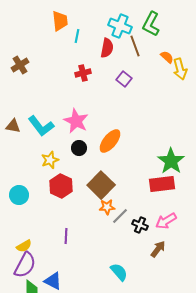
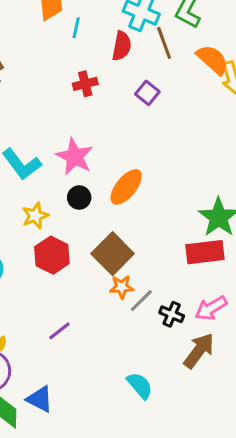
orange semicircle: (167, 57) -> (213, 60), size x1.6
purple line: (66, 236) -> (59, 331), turned 49
brown arrow: (158, 249) -> (199, 351), size x1.4

